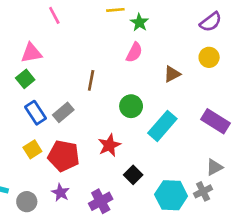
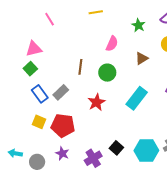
green star: (139, 22) -> (138, 25), moved
green circle: (131, 106) -> (107, 73), moved
red star: (109, 145) -> (97, 102), moved
yellow square: (32, 149) -> (39, 122), turned -32
black square: (133, 175) -> (116, 148), moved

